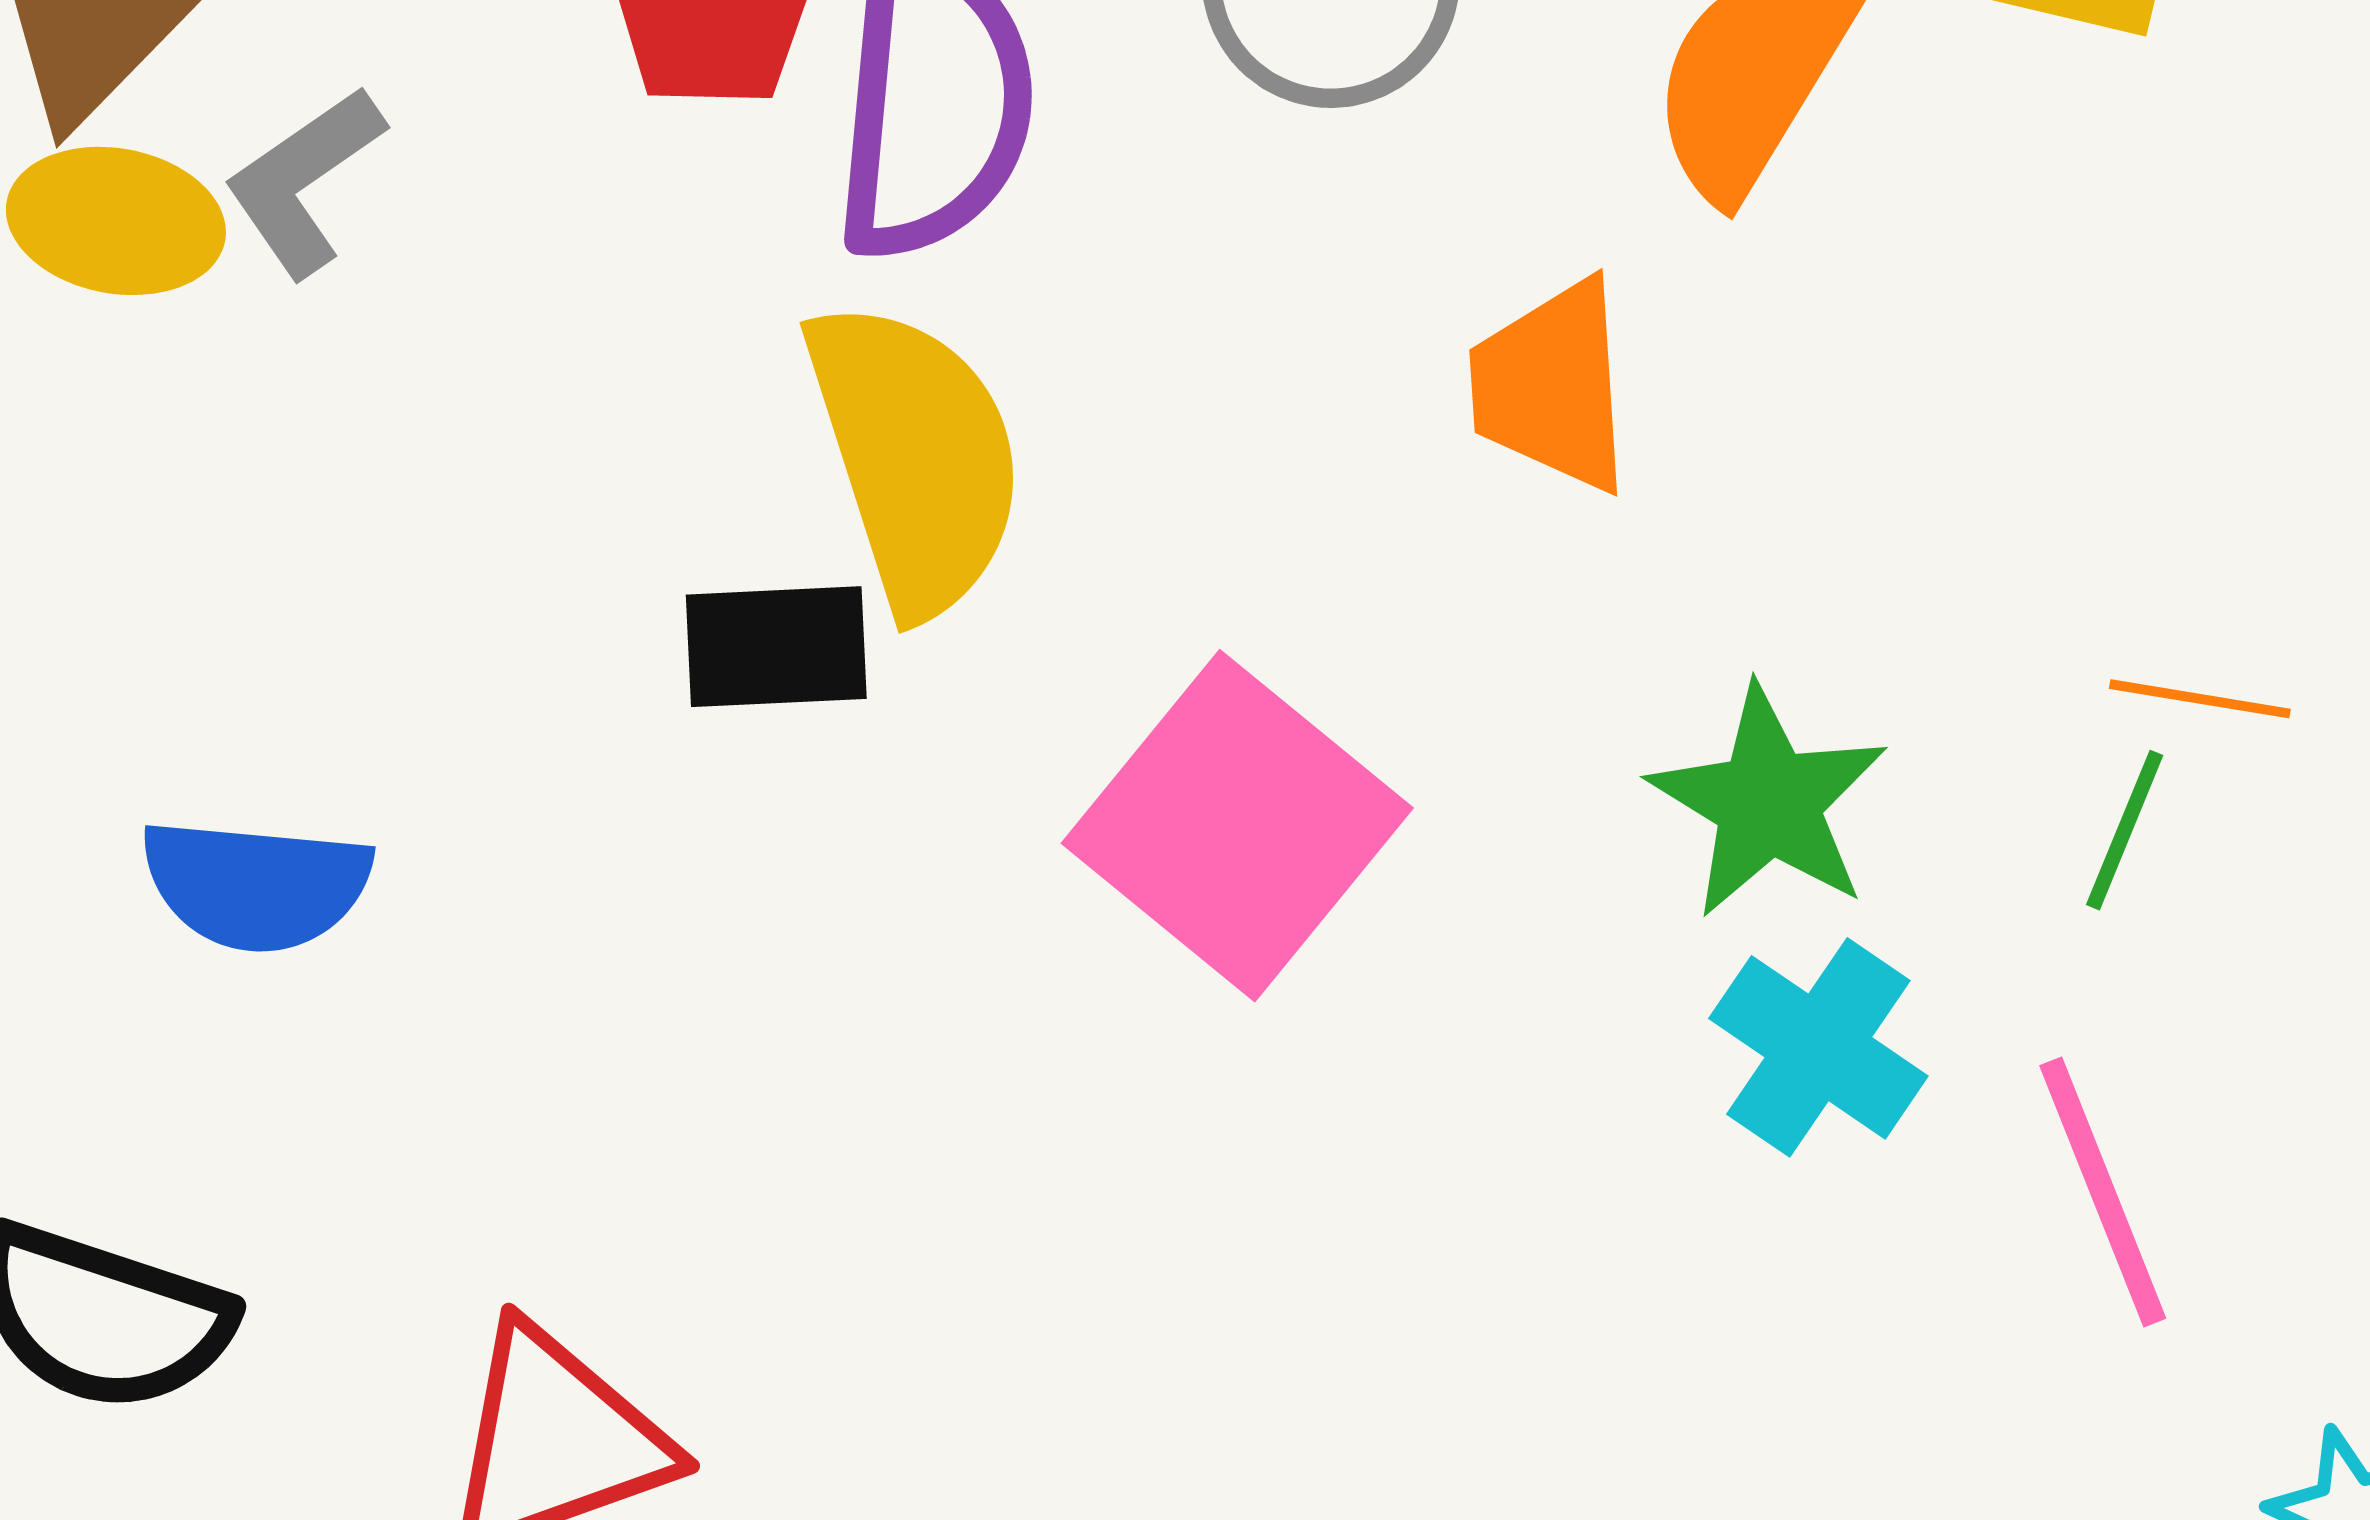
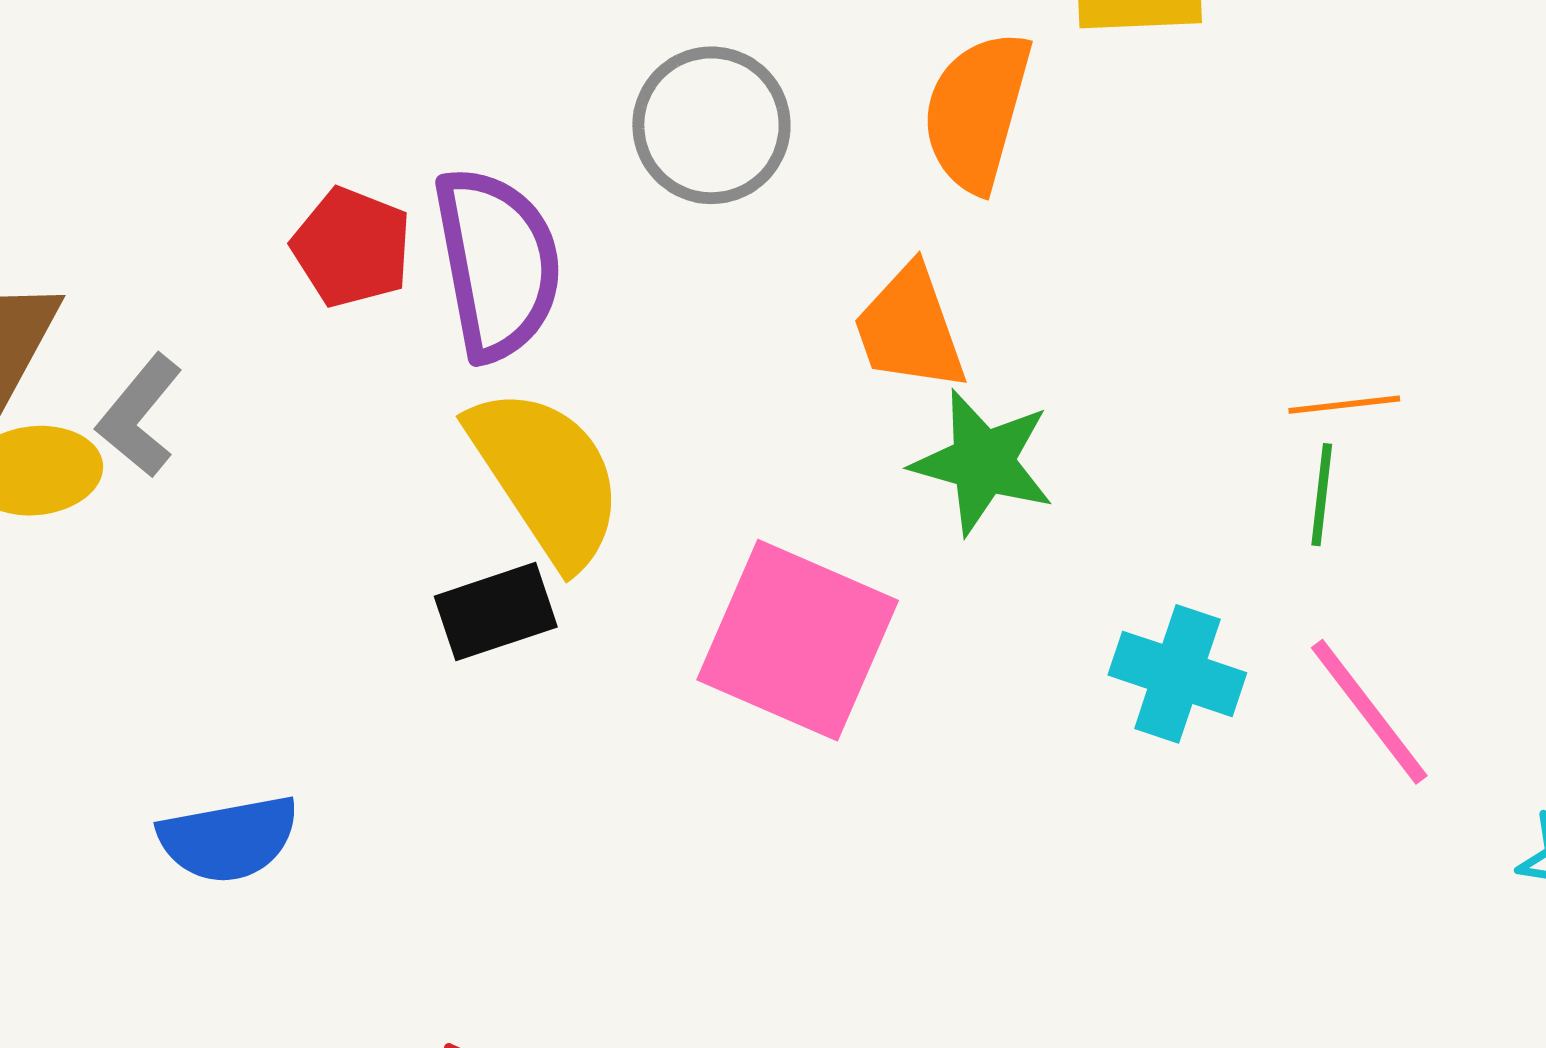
green star: (1768, 802) -> (983, 462), moved

